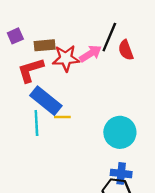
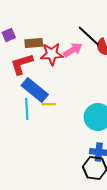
black line: (109, 37) -> (89, 36), turned -70

